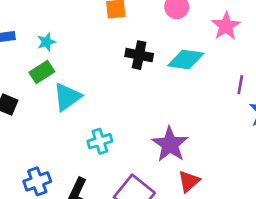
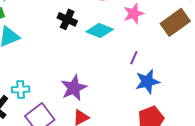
cyan cross: (100, 141) -> (21, 89), moved

